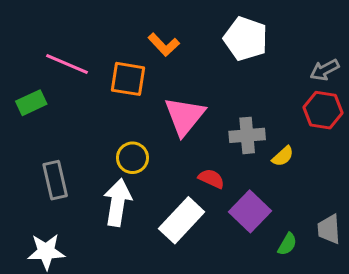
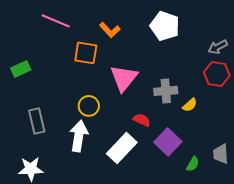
pink line: (67, 64) -> (56, 21), moved

